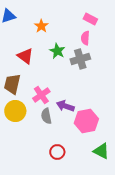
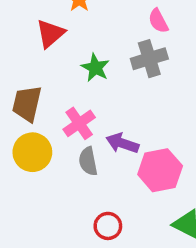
pink semicircle: (85, 38) -> (158, 21), turned -32
green star: (57, 51) -> (95, 68), moved
red triangle: (25, 56) -> (50, 34), moved, turned 42

